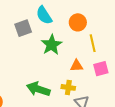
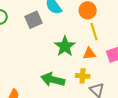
yellow line: (93, 43) -> (94, 32), moved
green star: (52, 45) -> (65, 46), moved

